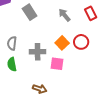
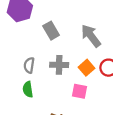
gray arrow: (65, 15) -> (91, 36), size x1.5
gray cross: (38, 52) -> (59, 65), moved

